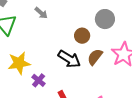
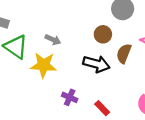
gray arrow: (41, 13) -> (53, 40), moved
yellow star: (19, 63) -> (44, 65), moved, turned 30

